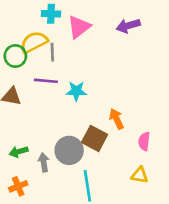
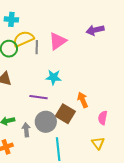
cyan cross: (51, 14) -> (11, 19), moved
pink triangle: (79, 27) -> (58, 41), moved
purple line: (46, 81) -> (38, 97), moved
yellow triangle: (140, 175) -> (98, 143), turned 40

